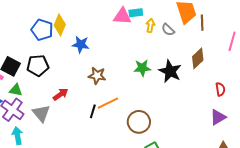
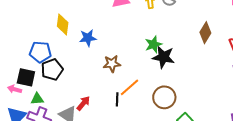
blue pentagon: (42, 30) -> (40, 52), moved
brown diamond: (198, 58) -> (205, 33), moved
black star: (170, 71) -> (163, 57), moved
red arrow: (61, 94) -> (83, 103), moved

